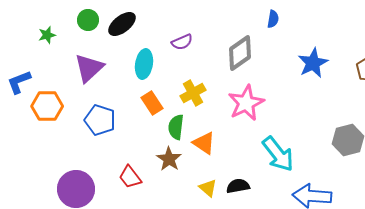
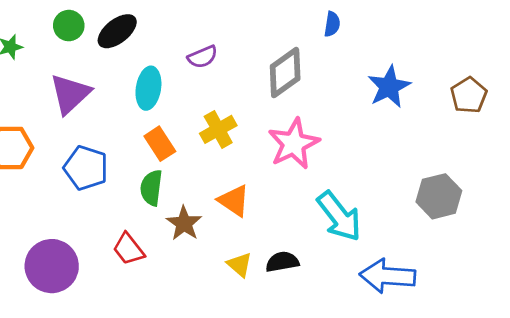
green semicircle: (176, 127) -> (151, 188), moved

